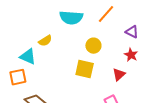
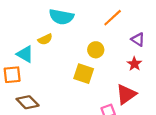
cyan semicircle: (71, 18) -> (61, 17), moved
red triangle: (119, 74) -> (126, 94), moved, size x1.5

